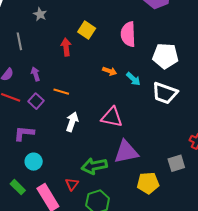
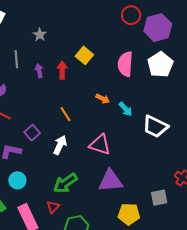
white pentagon: (165, 56) -> (160, 65), moved, turned 30
purple arrow: (35, 74) -> (39, 71), moved
orange line: (61, 92) -> (65, 114), moved, turned 35
purple square: (36, 101) -> (32, 133), moved
green arrow: (94, 166) -> (65, 183), moved, turned -30

